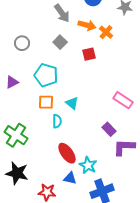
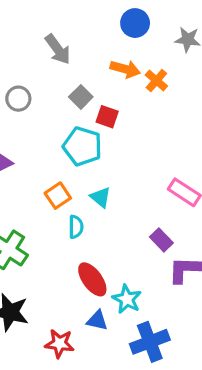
gray arrow: (62, 13) -> (58, 49), moved
red square: (89, 54) -> (107, 117), moved, turned 32
cyan pentagon: (46, 75) -> (82, 146), moved
orange square: (46, 102) -> (58, 196), turned -35

